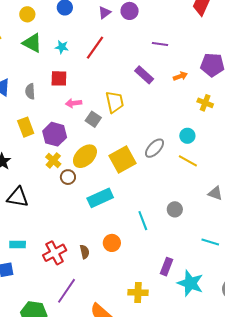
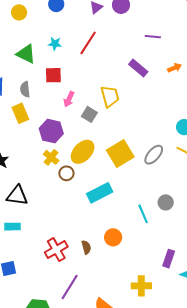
green triangle: (32, 43) -> (26, 54), moved
pink arrow: (74, 103) -> (69, 99), turned -56
yellow rectangle: (26, 127) -> (20, 113), moved
gray ellipse: (154, 148) -> (154, 155), moved
gray circle: (175, 209) -> (166, 202), moved
cyan rectangle: (18, 244) -> (13, 227), moved

